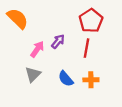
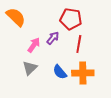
red pentagon: (91, 21) -> (71, 19), moved, turned -30
orange cross: (91, 80) -> (83, 73), size x1.5

